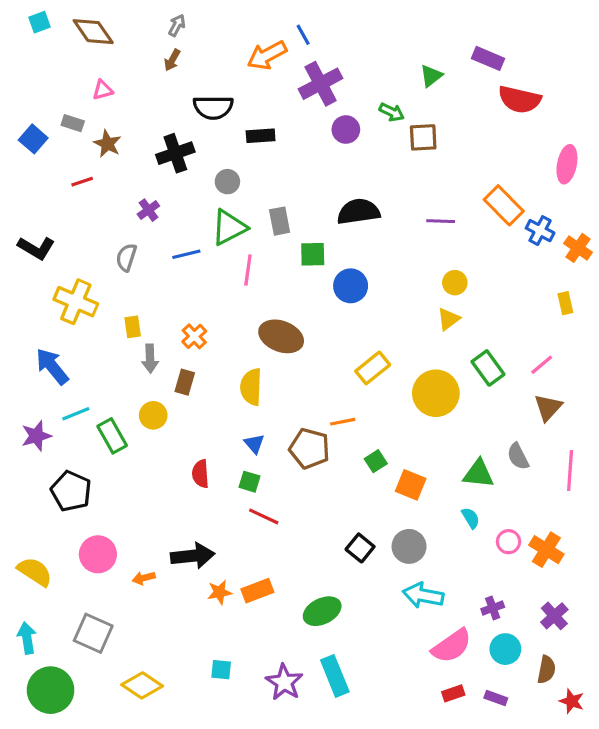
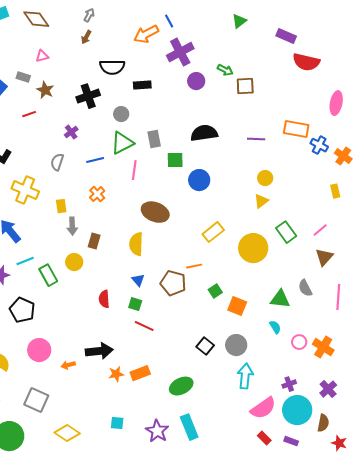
green triangle: (431, 76) -> (239, 21), moved
orange rectangle: (504, 205) -> (296, 129), turned -35
orange cross: (194, 336) -> (97, 194), moved
cyan arrow: (423, 595) -> (245, 376), turned 85
cyan circle: (505, 649) -> (297, 410), size x1.5
red rectangle: (453, 693) -> (264, 438), turned 64

